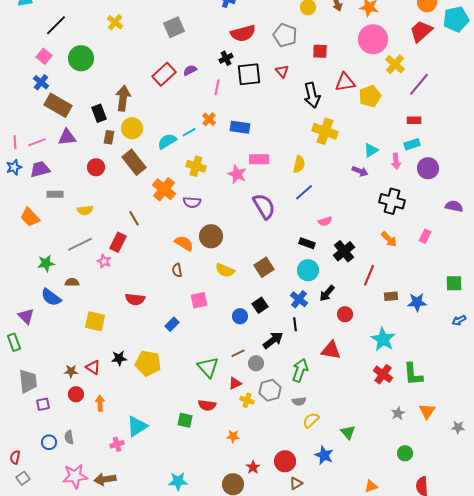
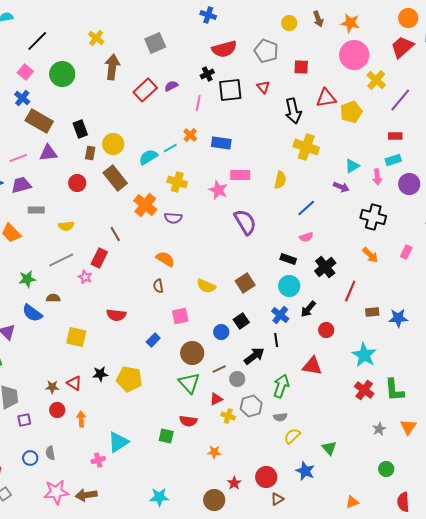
brown arrow: (123, 98) -> (112, 67), moved
blue line: (304, 192) -> (306, 208), moved
brown circle: (211, 236) -> (192, 353), moved

